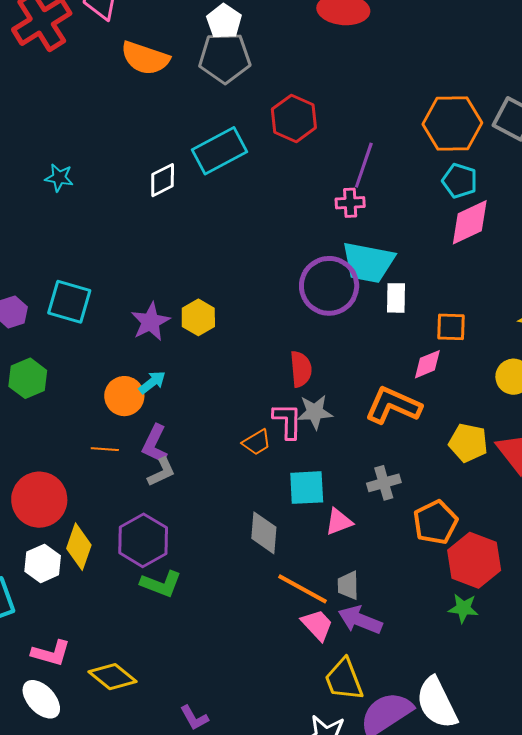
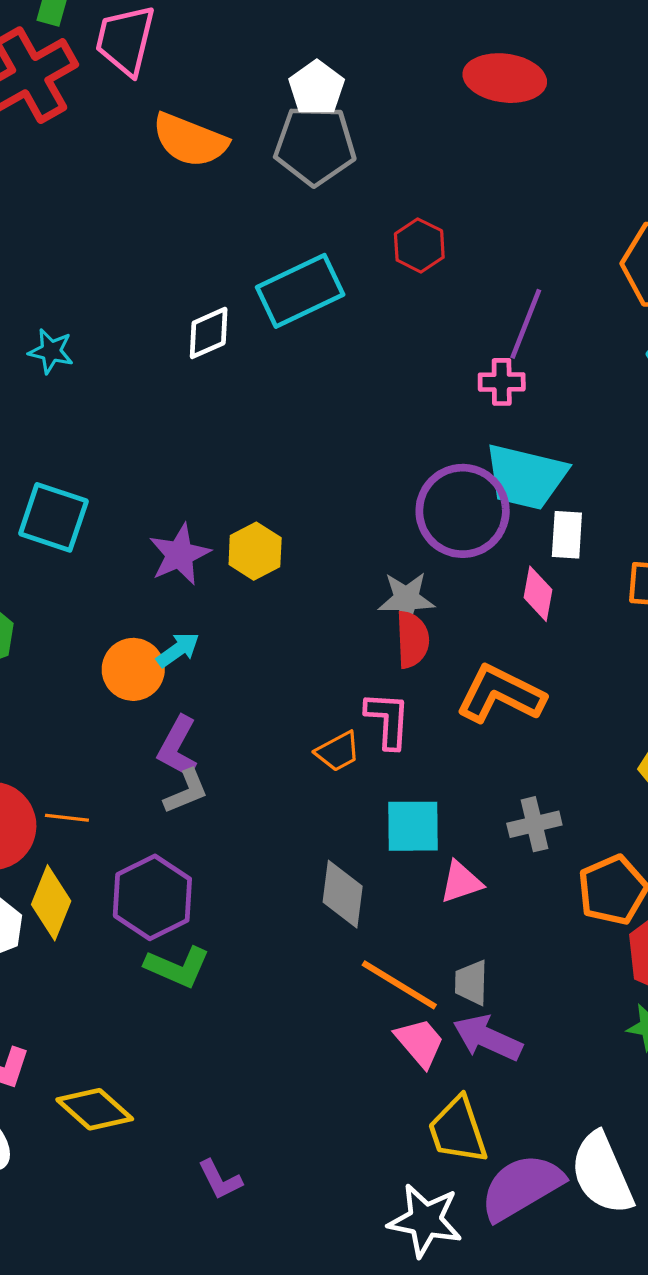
red hexagon: (294, 118) -> (419, 245), size x0.7
cyan star: (59, 178) -> (51, 351), moved
pink diamond: (427, 364) -> (538, 594), moved, turned -60
orange L-shape: (393, 405) -> (500, 694), moved
gray star: (315, 412) -> (406, 599), moved
orange line: (105, 449) -> (67, 818), moved

